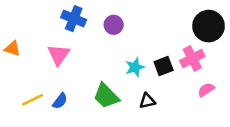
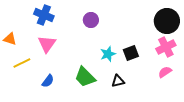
blue cross: (74, 19) -> (44, 15), moved
pink cross: (192, 59) -> (166, 47), moved
yellow line: (32, 100) -> (22, 63), moved

